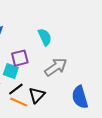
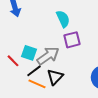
purple square: (20, 58) -> (72, 40), moved
gray arrow: (56, 67) -> (48, 56), moved

